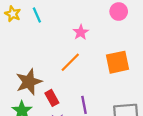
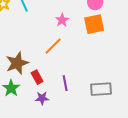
orange square: (118, 62) -> (94, 24), moved

